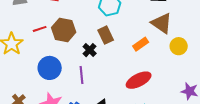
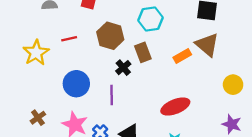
brown hexagon: (64, 30) -> (110, 36), moved
orange rectangle: (141, 44) -> (182, 56), moved
yellow circle: (179, 46) -> (233, 85), moved

